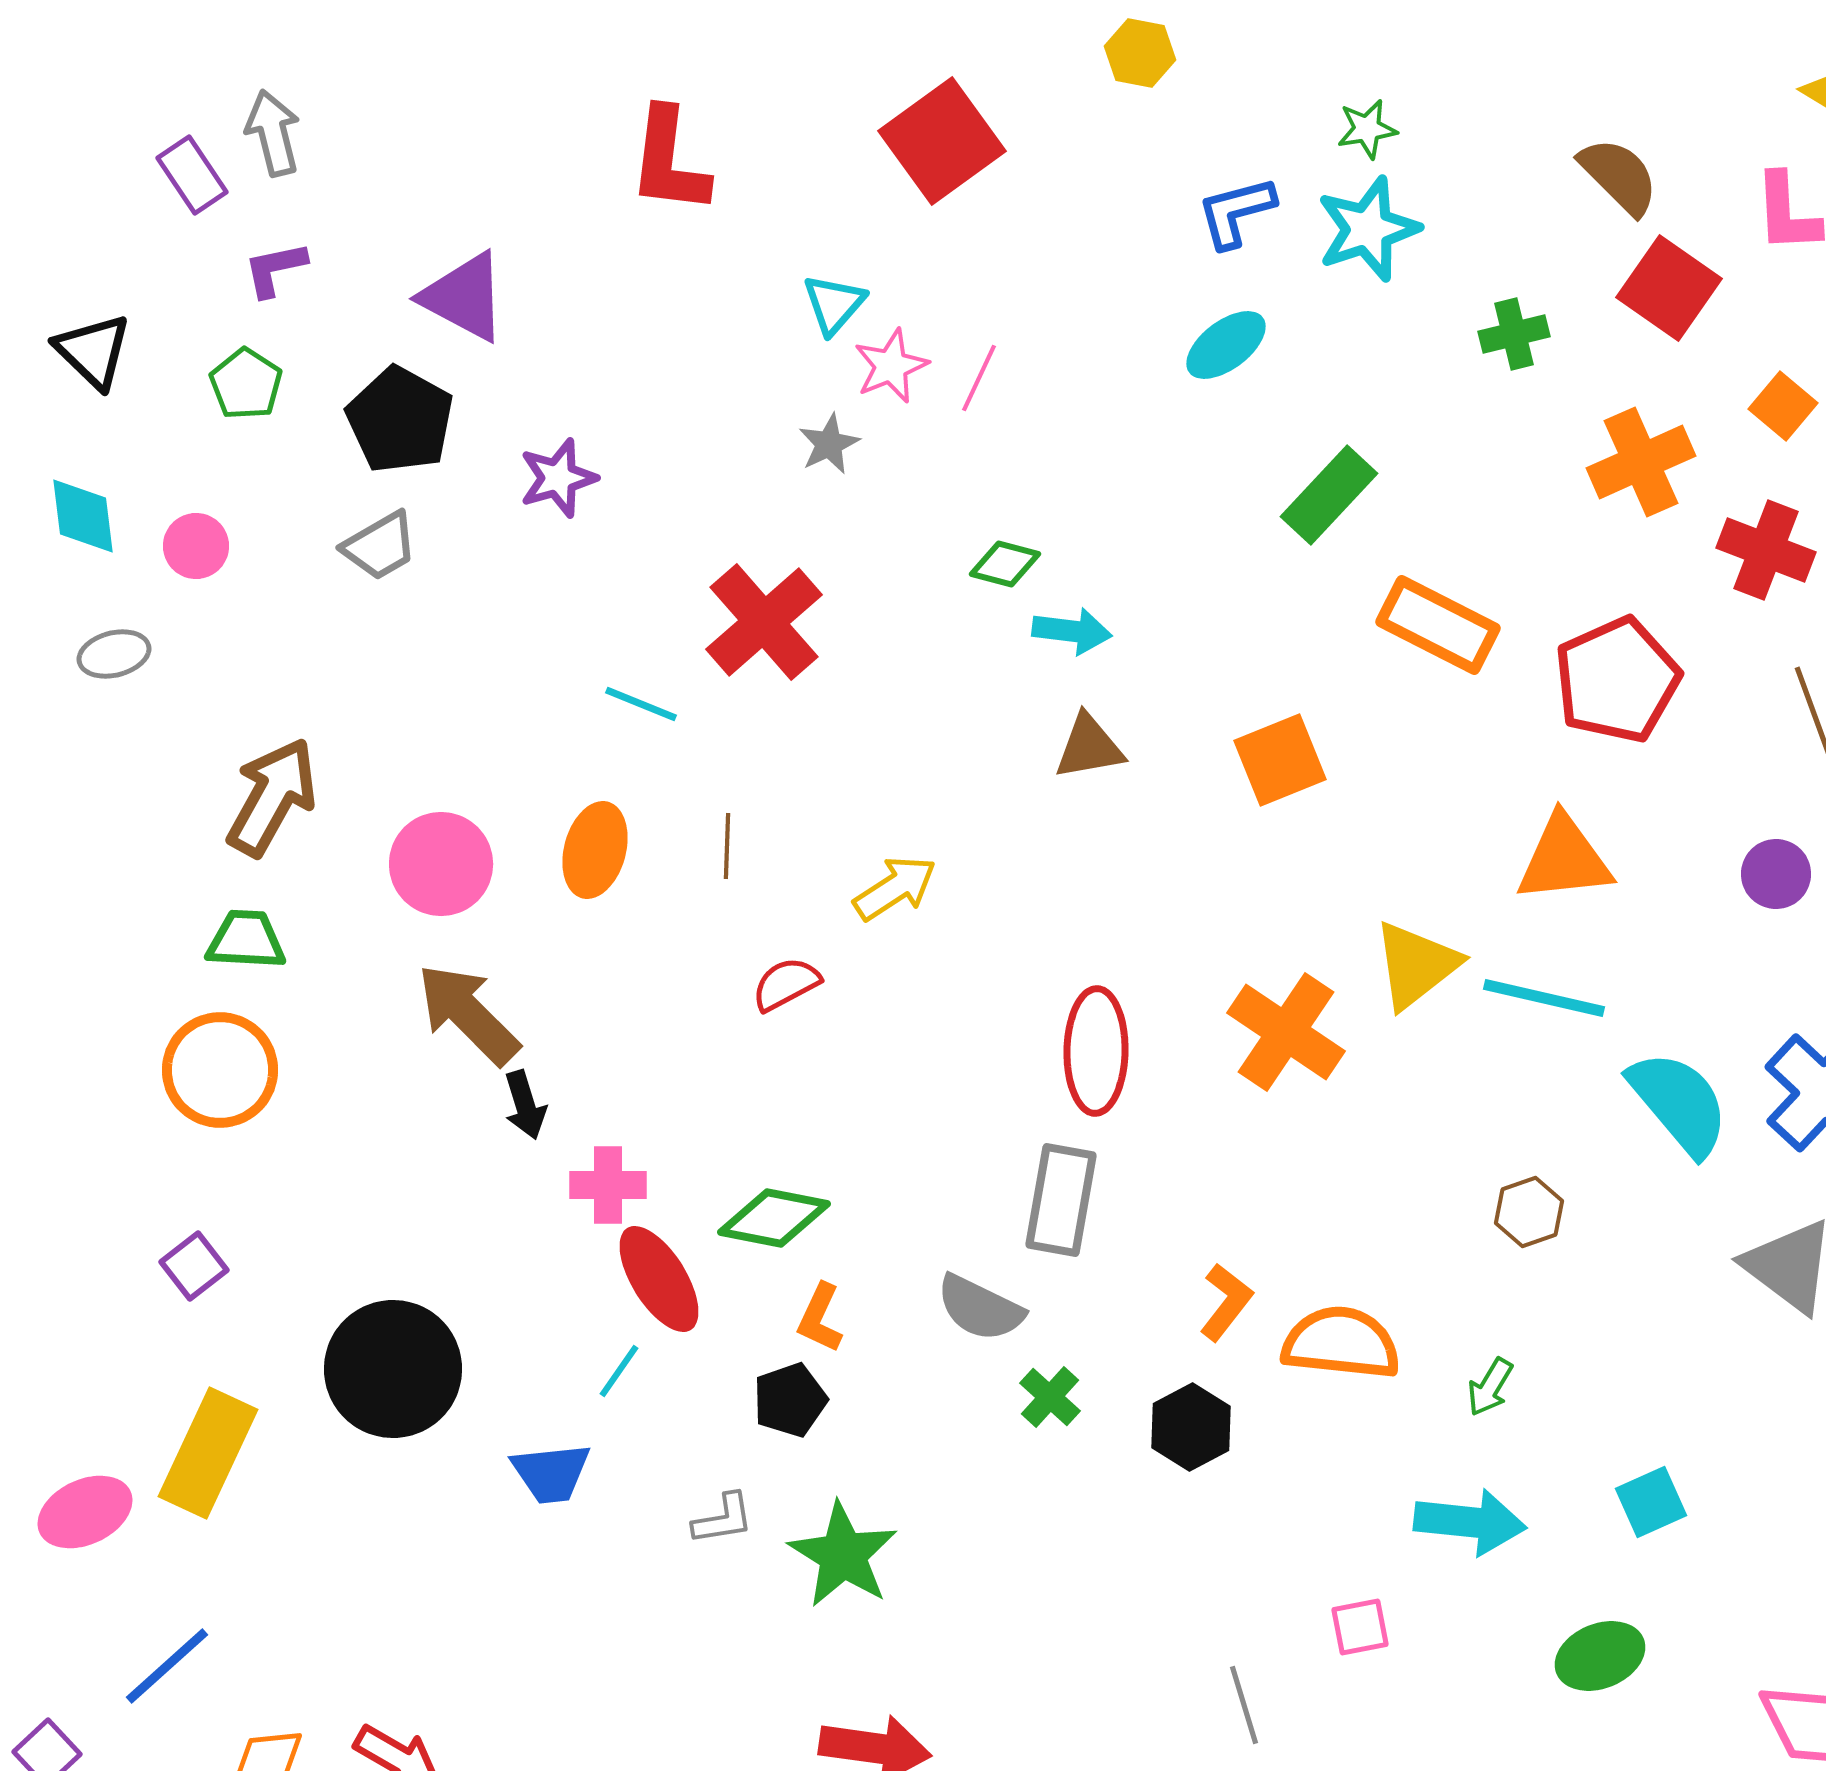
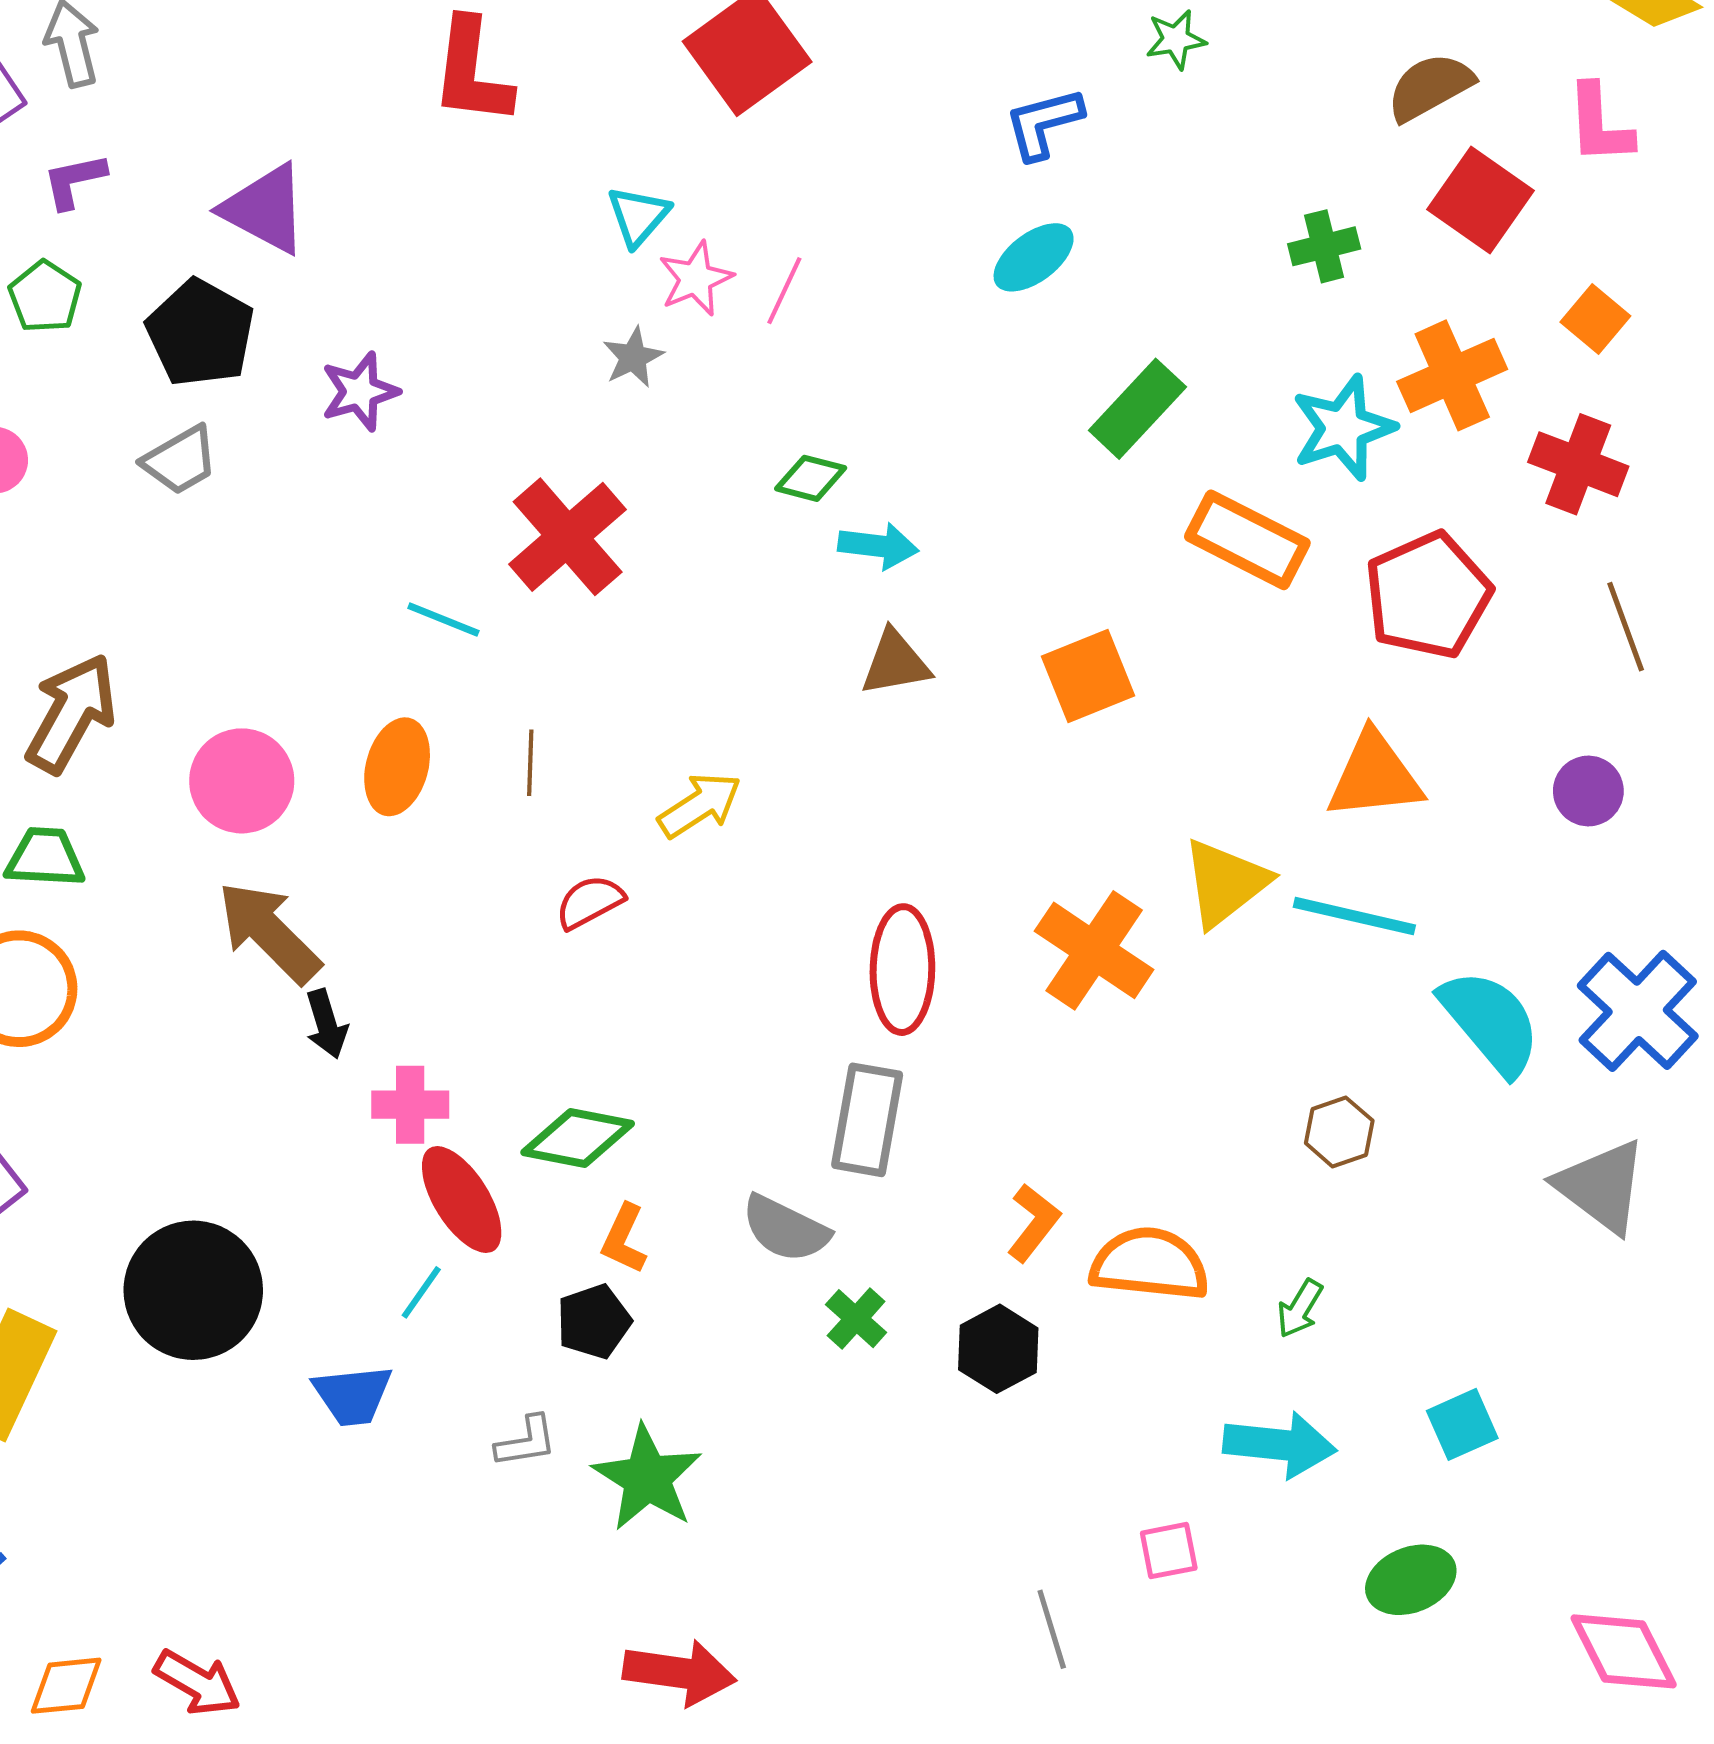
brown semicircle: (1619, 176) -> (1430, 87), turned -74
cyan star: (1368, 229) -> (1343, 428), moved

